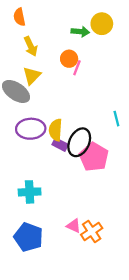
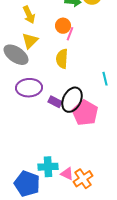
yellow semicircle: (56, 130) -> (62, 59), moved
cyan cross: (30, 192) -> (48, 167), moved

